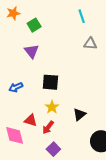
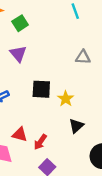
gray triangle: (90, 44) -> (83, 57), moved
yellow star: (52, 107) -> (66, 99), moved

